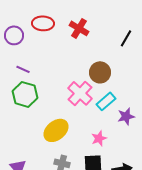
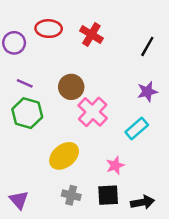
brown circle: (100, 72) -> (71, 87), moved
cyan rectangle: (106, 101) -> (137, 129), moved
purple star: (126, 116) -> (147, 92), moved

